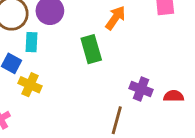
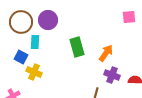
orange arrow: (115, 18) -> (106, 53), moved

